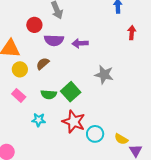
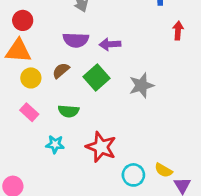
red circle: (34, 25) -> (23, 20), moved
gray star: (104, 75) -> (141, 85), turned -30
green square: (71, 92) -> (97, 77), moved
cyan circle: (95, 134) -> (133, 175), moved

